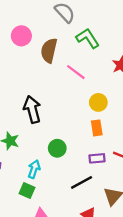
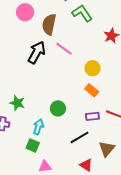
pink line: (76, 72) -> (64, 49), moved
black arrow: (32, 109) -> (37, 52), moved, turned 45
orange rectangle: (97, 128) -> (92, 90), turned -40

